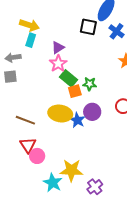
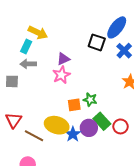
cyan rectangle: (31, 40) -> (26, 46), moved
gray arrow: (13, 57) -> (28, 64), moved
green rectangle: (68, 78) -> (102, 121), moved
brown line: (25, 120) -> (34, 136), moved
red triangle: (28, 145) -> (14, 120), moved

